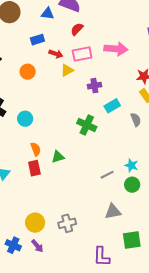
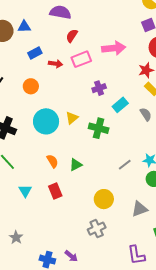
blue triangle: (48, 14) -> (24, 27), moved
yellow triangle: (67, 70) -> (72, 118), moved
cyan circle: (25, 119) -> (46, 121), moved, size x1.6
red rectangle: (34, 168) -> (55, 191), moved
gray line: (107, 175) -> (125, 165), moved
yellow circle: (35, 223) -> (104, 199), moved

